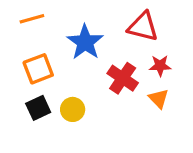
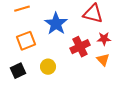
red cross: (123, 78) -> (80, 47), turned 30
black square: (38, 108) -> (18, 71), moved

